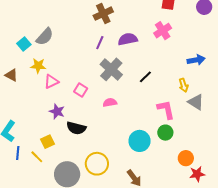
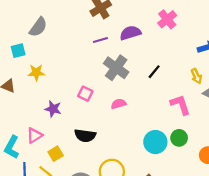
gray semicircle: (45, 37) -> (38, 27), moved
purple line: (100, 43) -> (100, 40), turned 56
cyan square: (24, 44) -> (18, 51), turned 32
pink triangle: (51, 82) -> (34, 135), moved
purple star: (57, 111) -> (53, 109), moved
green circle: (165, 133) -> (179, 138), moved

